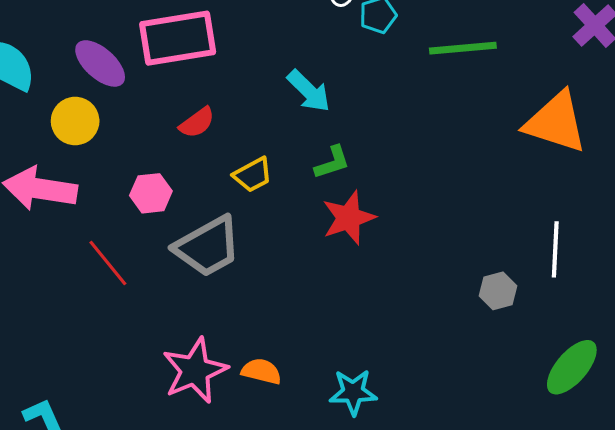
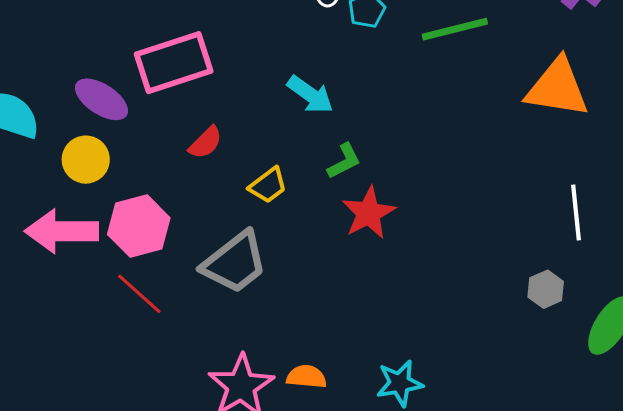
pink hexagon: (151, 193) -> (139, 226), moved, size x1.5
gray hexagon: (498, 291) -> (546, 289), moved

